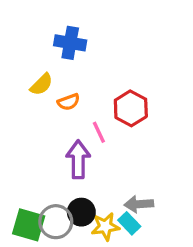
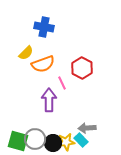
orange semicircle: (69, 102) -> (43, 64), size x1.6
black circle: (81, 212) -> (53, 143), moved

